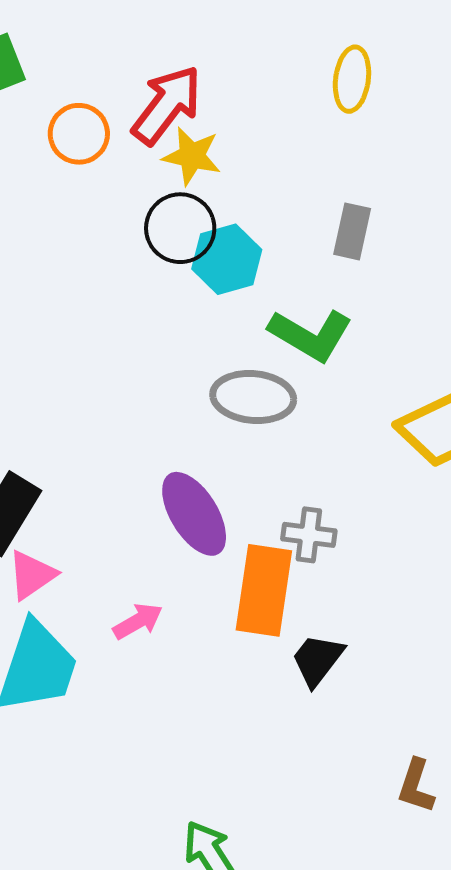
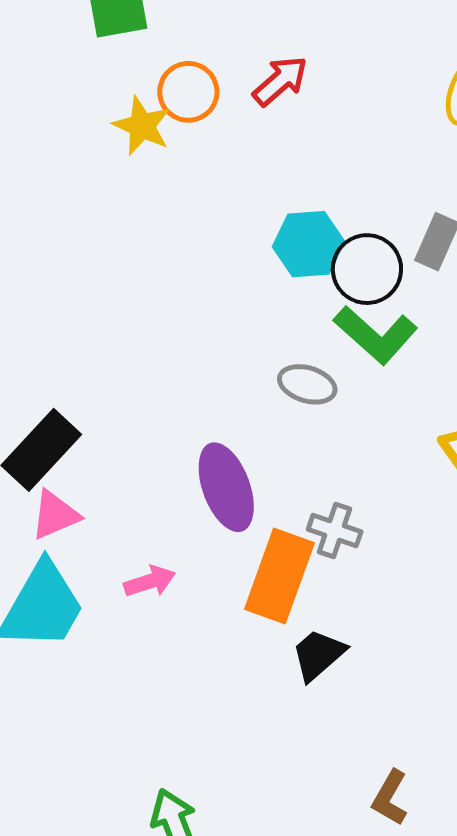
red arrow: (167, 105) -> (280, 81), size x0.7
yellow star: (192, 156) -> (142, 126), moved
black circle: (180, 228) -> (367, 269), moved
gray ellipse: (253, 397) -> (307, 384), size x0.7

